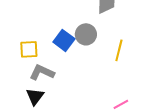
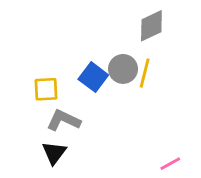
yellow line: (119, 50) -> (145, 73), moved

